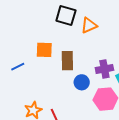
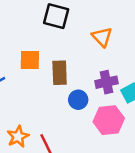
orange triangle: (89, 25) -> (102, 37), moved, turned -48

